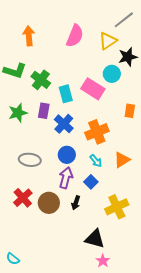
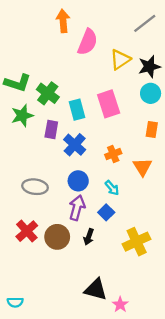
orange arrow: (29, 36) -> (63, 21), moved
yellow triangle: (108, 41) -> (120, 60), moved
cyan circle: (112, 74) -> (151, 93), moved
pink rectangle: (93, 89) -> (109, 104), turned 40
green star: (18, 113) -> (22, 116), moved
orange cross: (97, 132) -> (113, 154), size x0.6
orange triangle: (122, 160) -> (142, 167), moved, turned -30
black triangle: (95, 239) -> (96, 289), moved
cyan semicircle: (13, 259) -> (15, 302), turned -40

